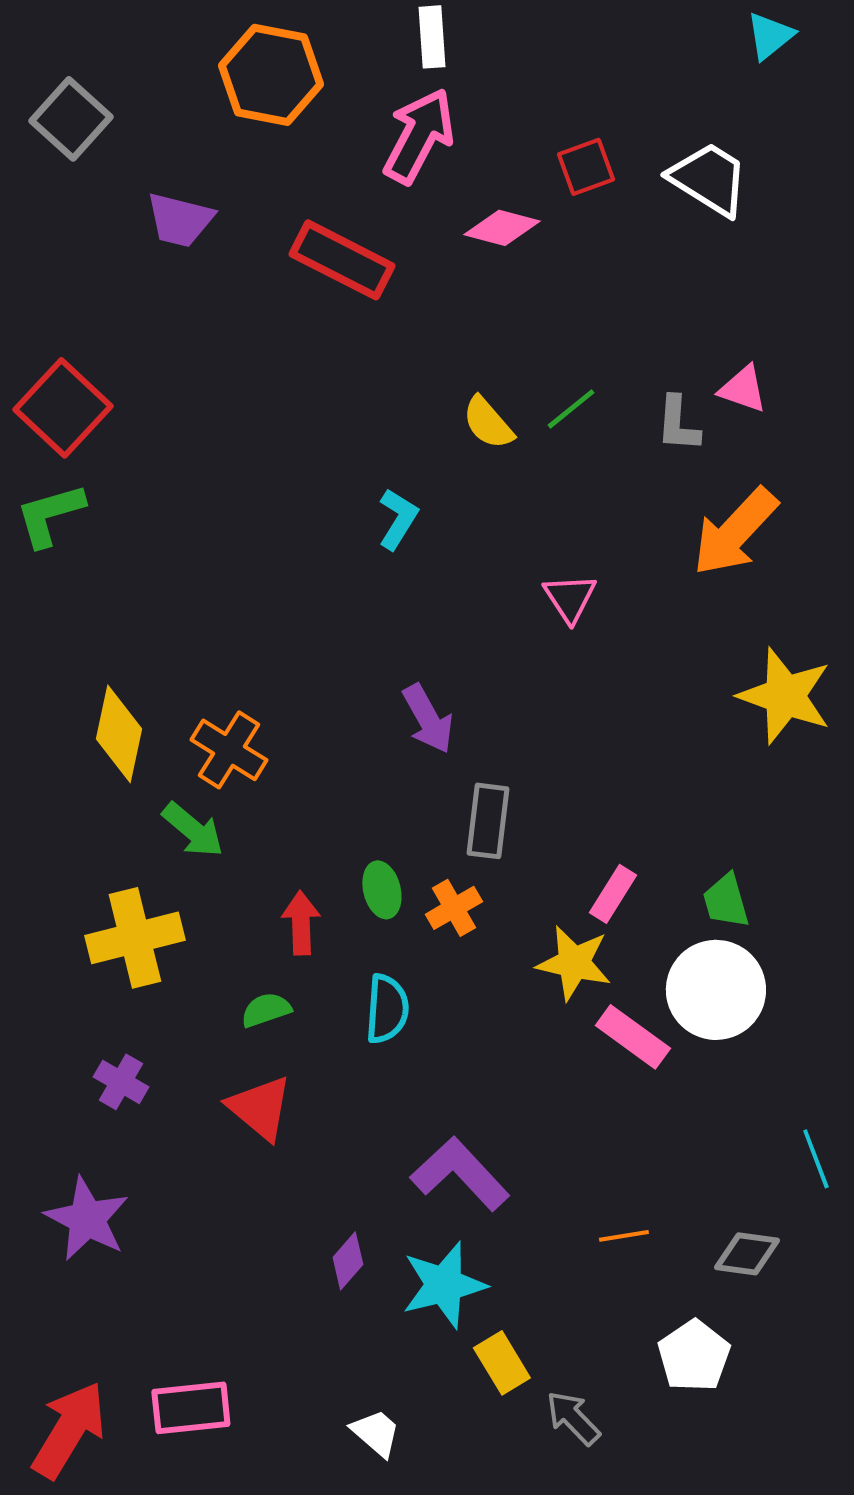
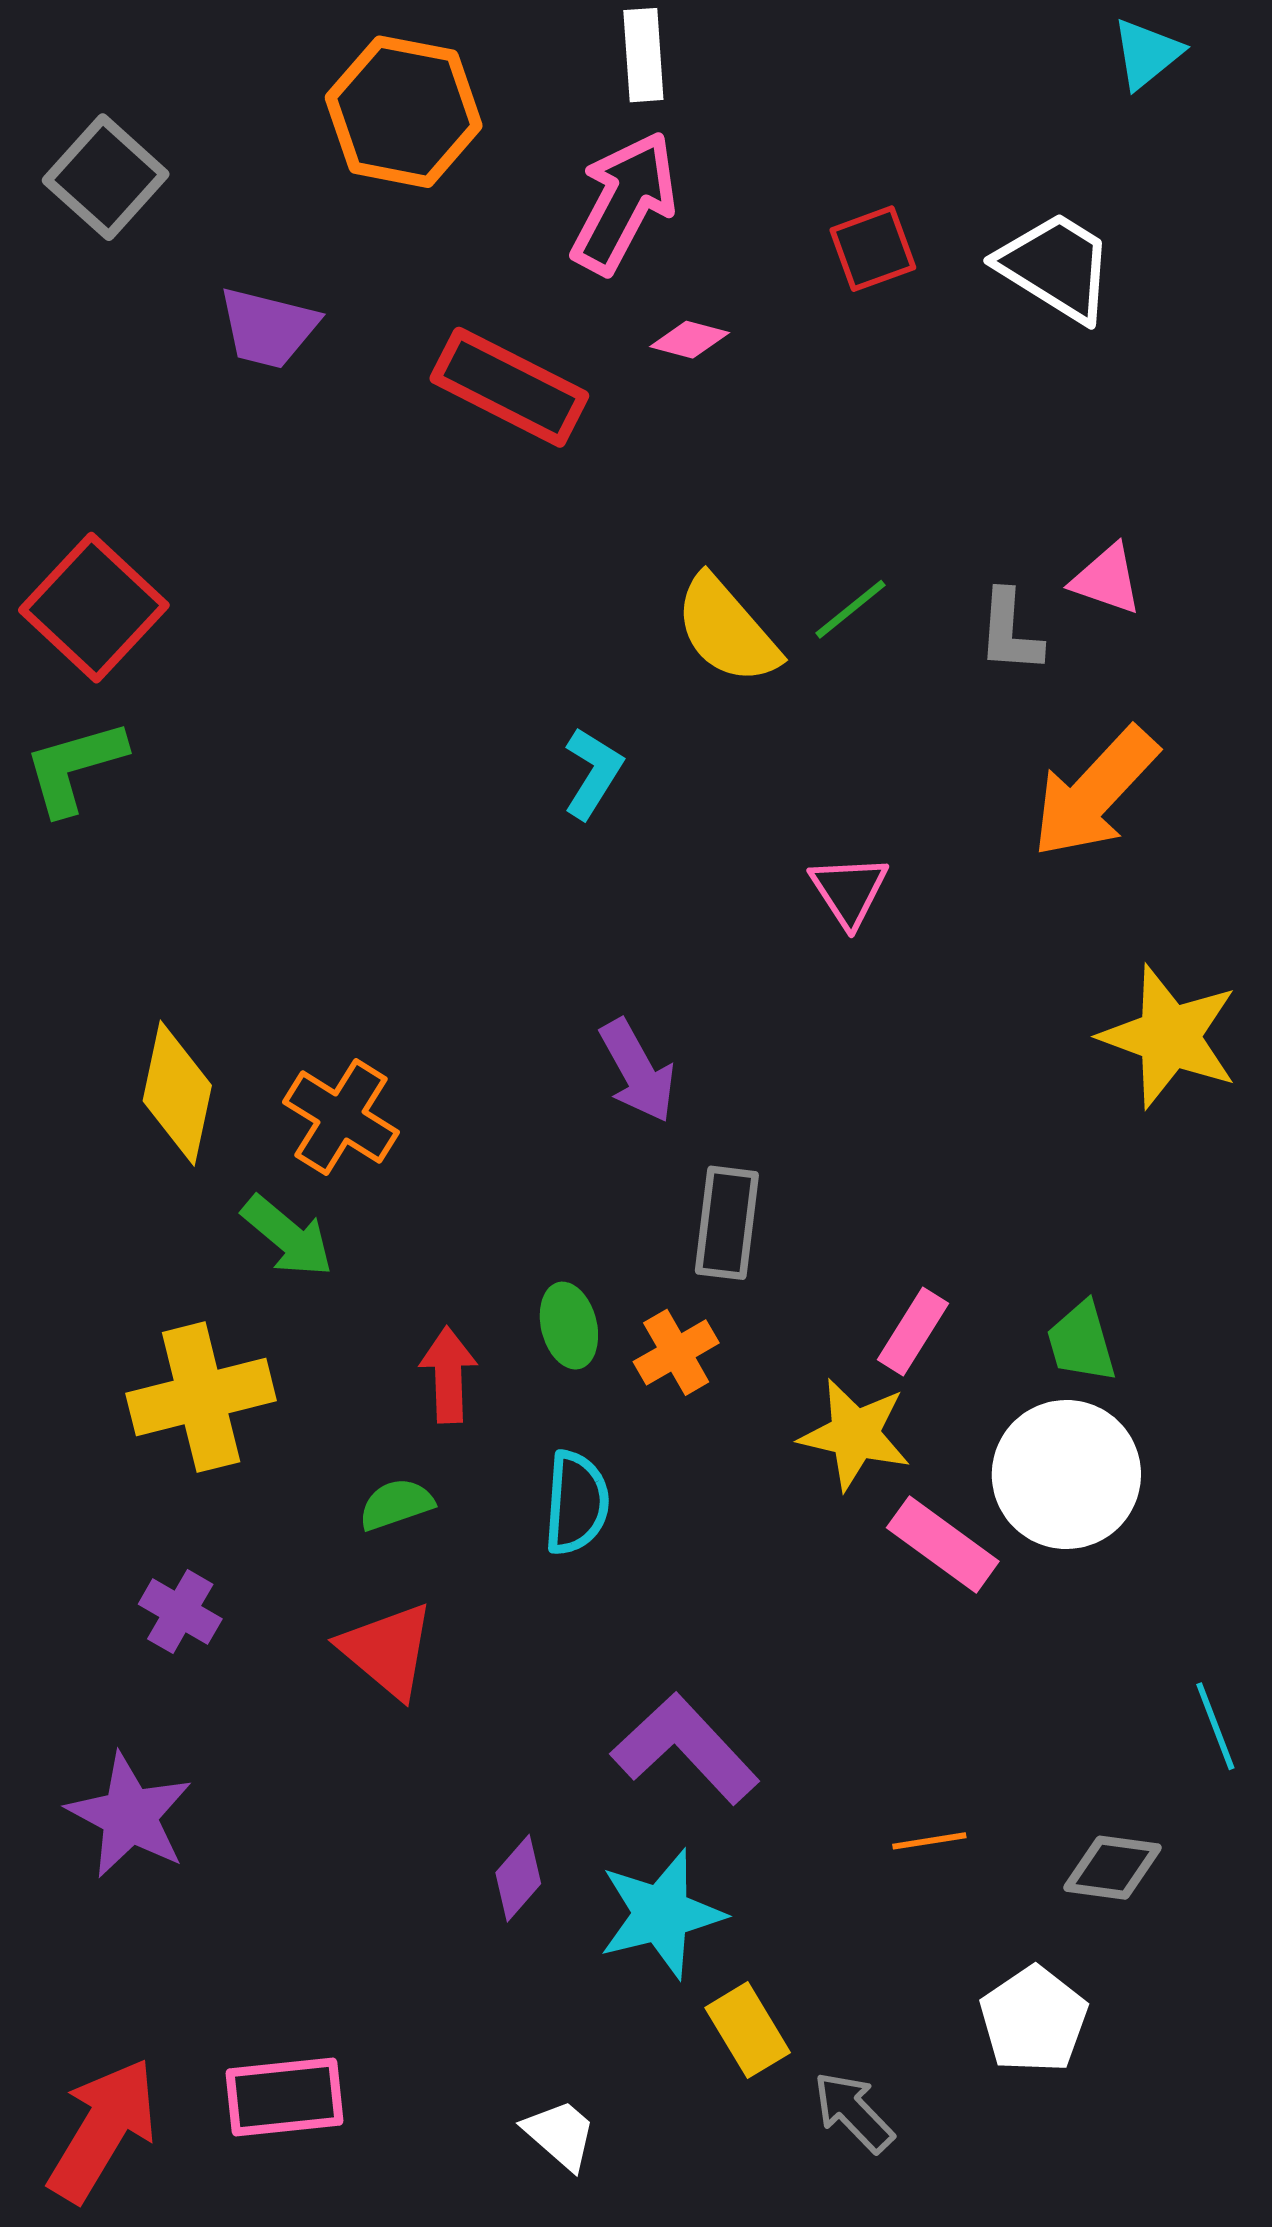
pink diamond: (502, 228) -> (690, 340), moved, size x0.7
yellow semicircle: (488, 423) -> (727, 630), size x1.4

